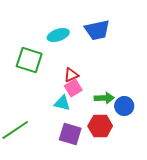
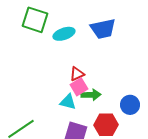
green square: (29, 60) -> (35, 20), moved
green arrow: (104, 98) -> (91, 95), moved

